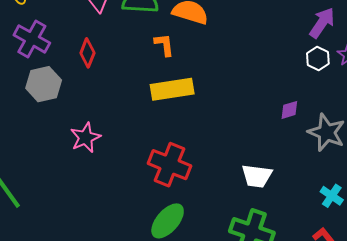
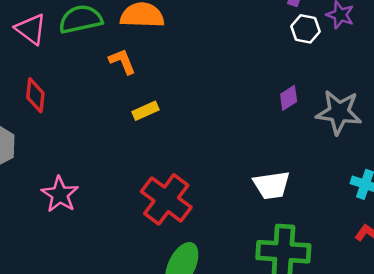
yellow rectangle: (172, 89) -> (146, 111), size x0.5
red cross: (169, 165) -> (166, 199), turned 30

